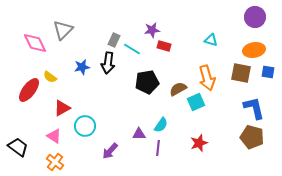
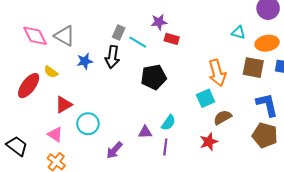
gray triangle: (63, 30) -> (65, 36), moved, turned -45
cyan triangle: (211, 40) -> (238, 33), moved
brown semicircle: (178, 89) -> (223, 117), moved

